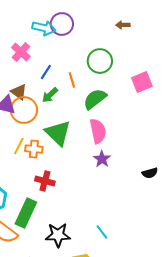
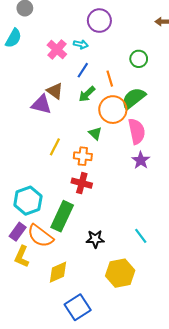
cyan arrow: (44, 28) -> (81, 44), moved, size x0.6
green circle: (100, 61) -> (139, 59), size x0.7
orange circle: (24, 110) -> (113, 110), moved
green triangle: (58, 133) -> (95, 133), size x0.5
orange cross: (34, 149) -> (83, 156), moved
black star: (58, 235) -> (95, 239), size x0.7

